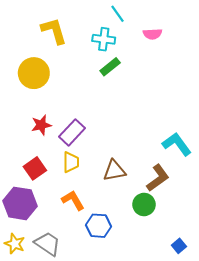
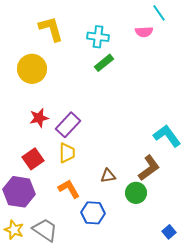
cyan line: (118, 14) -> (159, 13), moved
brown triangle: (114, 171) -> (108, 176), moved, size x0.7

